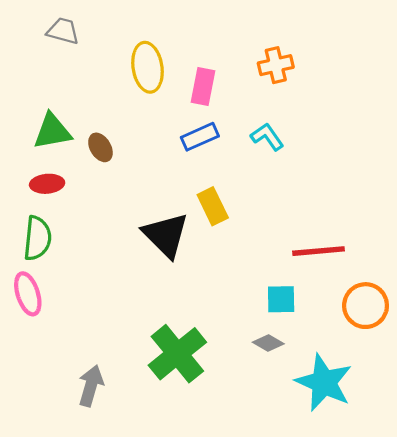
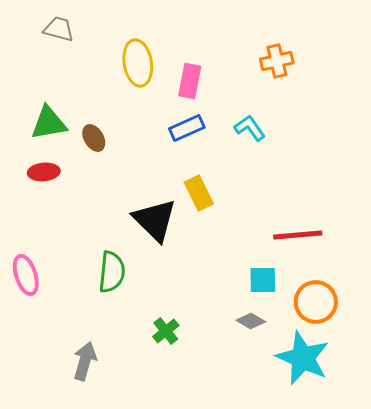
orange cross: (276, 65) -> (277, 61), moved
green semicircle: (37, 238) -> (112, 272), moved
orange circle: (366, 306) -> (316, 302), moved
green cross: (177, 354) -> (166, 331), size x0.5

